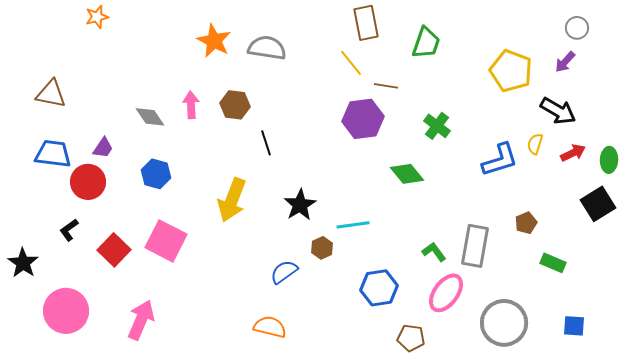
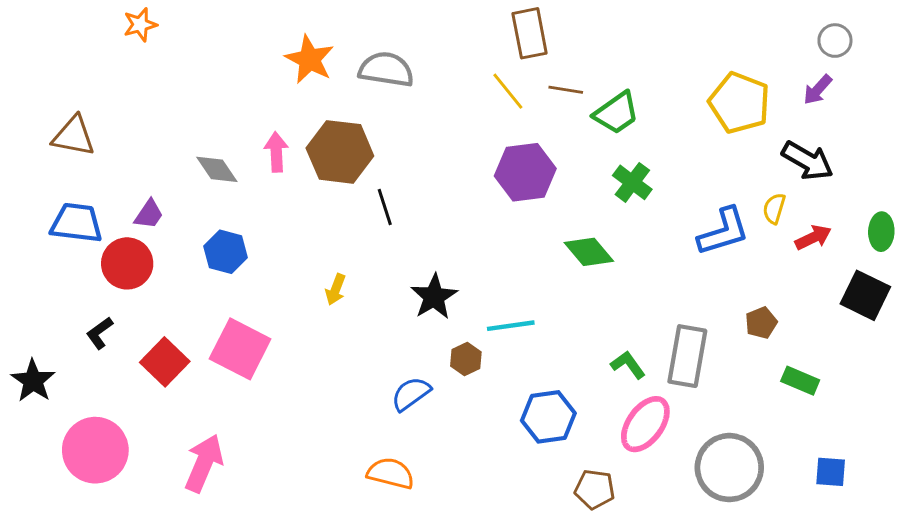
green trapezoid: (426, 43) -> (616, 113), moved, turned 36
brown line: (386, 86) -> (566, 90), moved
brown hexagon: (235, 105) -> (340, 152), size x1.5
red arrow: (573, 153) -> (813, 237), moved
yellow arrow: (232, 200) -> (336, 290), size x0.5
black square: (598, 204) -> (865, 295), turned -32

